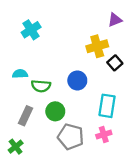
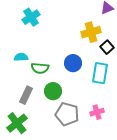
cyan rectangle: (107, 106) -> (100, 73), moved
green cross: (16, 147) -> (17, 123), size x1.5

